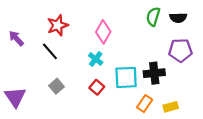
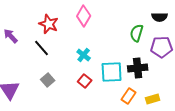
green semicircle: (153, 17) -> (137, 33), moved
red star: (58, 25) -> (49, 24), turned -30
pink diamond: (103, 32) -> (84, 16), moved

